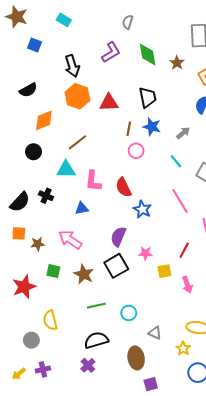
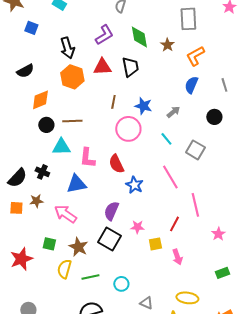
black trapezoid: (148, 97) -> (130, 67), moved
red triangle: (109, 103) -> (102, 67), moved
brown line: (129, 129) -> (113, 102), moved
brown line: (77, 142) -> (72, 121), turned 36
pink circle: (136, 151) -> (128, 129), size x1.6
black circle: (33, 152) -> (46, 125), moved
blue triangle: (82, 208) -> (76, 184), size x1.5
brown star: (38, 244) -> (36, 201), moved
black square: (116, 266) -> (109, 239), turned -30
yellow semicircle: (50, 320) -> (64, 269), moved, turned 30

